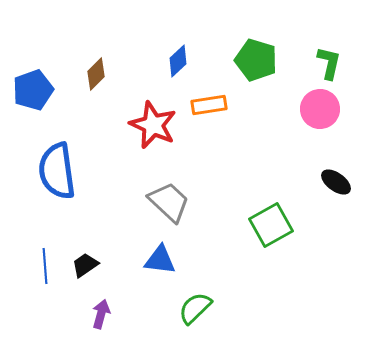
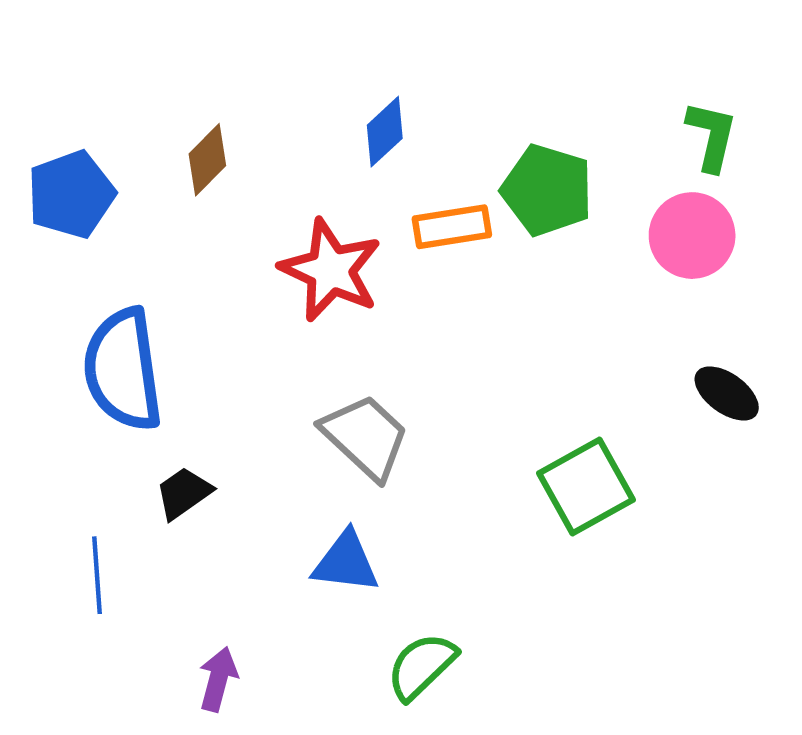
green pentagon: (256, 60) -> (547, 190), moved
black trapezoid: (85, 265) -> (184, 493), moved

